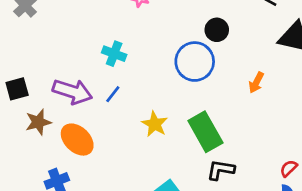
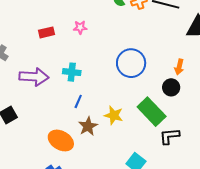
black circle: (217, 30) -> (171, 87), moved
purple arrow: (72, 92) -> (34, 77), moved
brown star: (38, 122) -> (88, 126), moved

